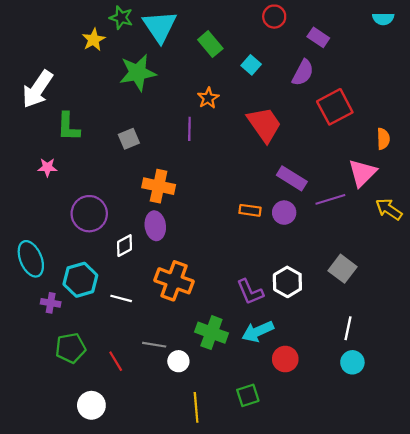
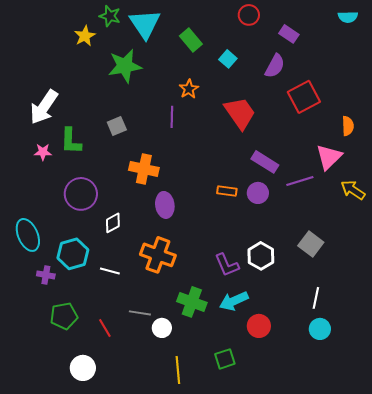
white arrow: (37, 89) -> (44, 107), moved
green L-shape: (68, 127) -> (71, 141), moved
purple ellipse: (155, 226) -> (165, 205), moved

